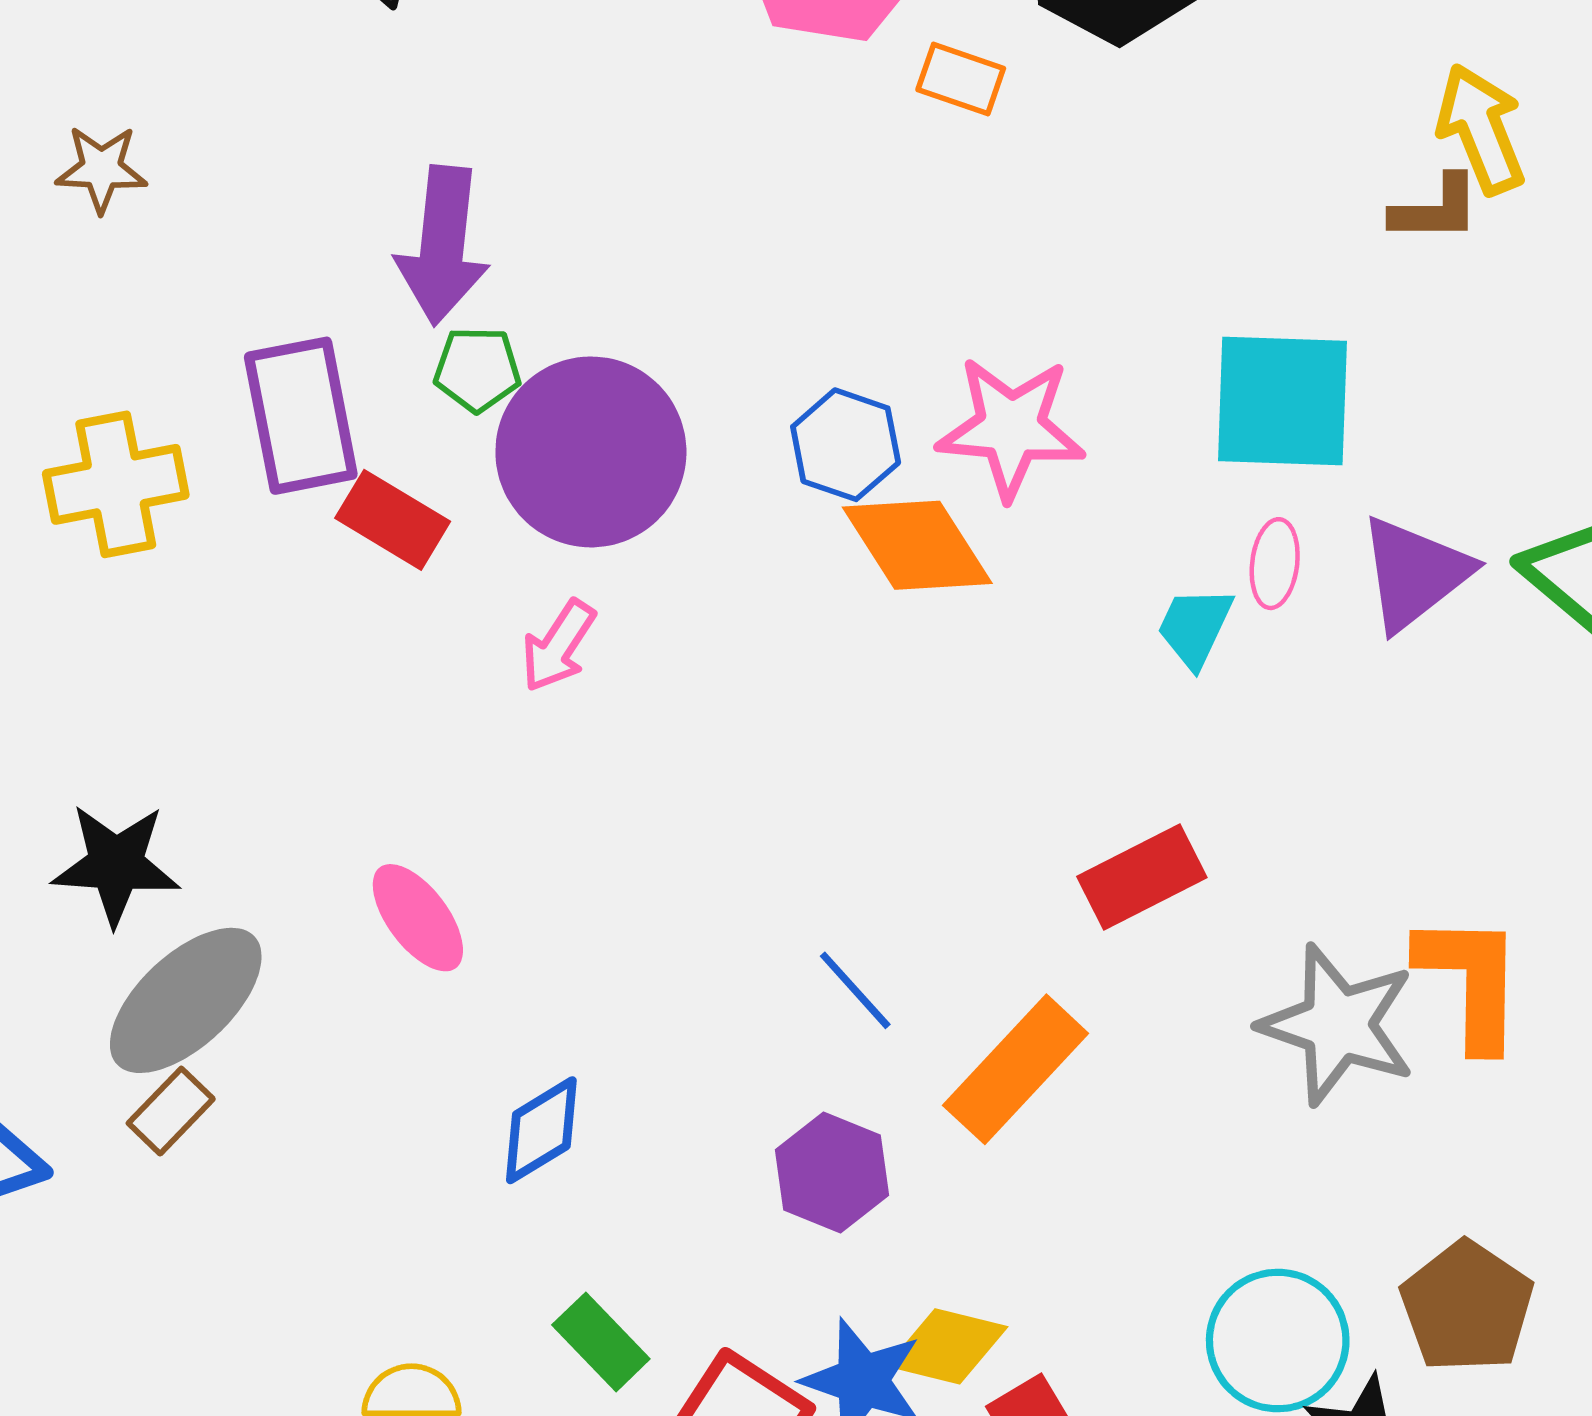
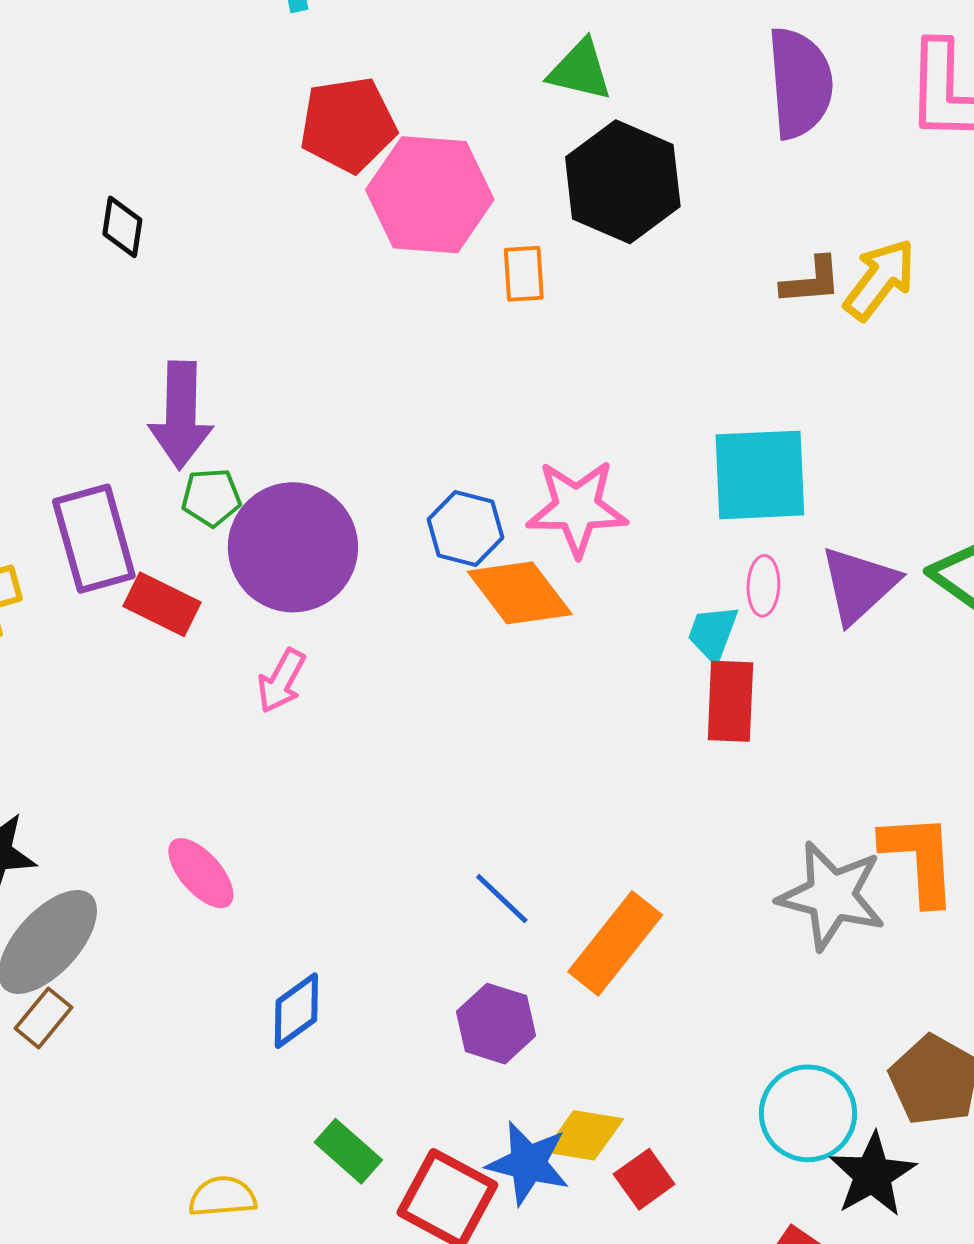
orange rectangle: (961, 79) -> (524, 274), turned 72
yellow arrow: (1481, 129) -> (880, 279), turned 64
brown L-shape: (1436, 209) -> (811, 281), moved
red rectangle: (1142, 877) -> (730, 701), moved, turned -56

